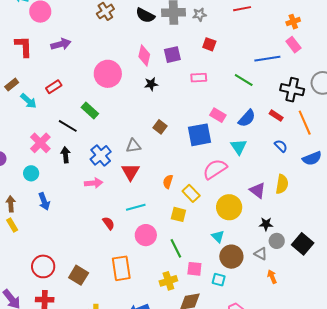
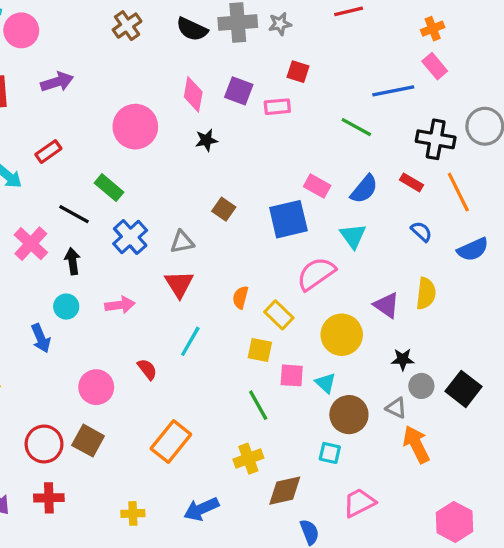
purple square: (172, 55) -> (239, 91), turned 36
pink rectangle: (199, 78) -> (277, 107), moved
blue cross: (101, 155) -> (130, 237), moved
cyan circle: (31, 173) -> (66, 307), moved
cyan line: (136, 207) -> (190, 341), turned -42
pink circle: (146, 235) -> (96, 387), moved
orange rectangle: (121, 268) -> (171, 441), turned 50
pink square: (194, 269) -> (292, 375), moved
brown square: (79, 275) -> (88, 441), moved
orange arrow: (272, 277) -> (416, 444), size x1.6

